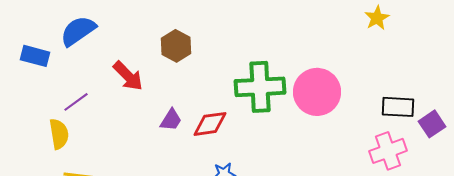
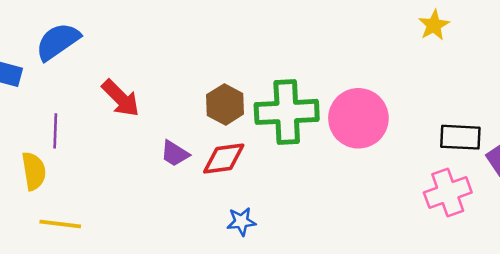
brown hexagon: (176, 46) -> (225, 104), moved
purple line: (76, 102) -> (55, 131), turned -52
purple trapezoid: (171, 120) -> (175, 154), turned 90

